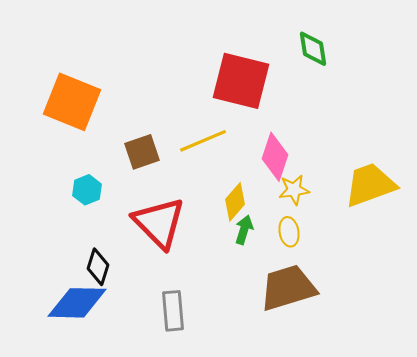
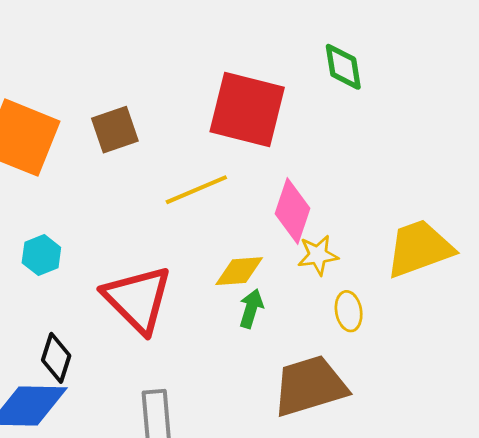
brown square: (142, 152) -> (115, 130), moved
yellow diamond: (235, 202) -> (239, 271), turned 45
yellow ellipse: (289, 232) -> (349, 311), moved

